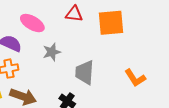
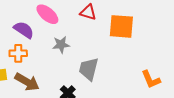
orange L-shape: (135, 78) -> (151, 79), moved

